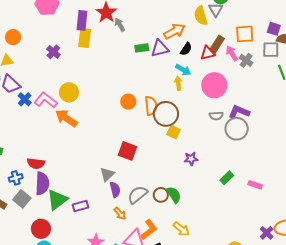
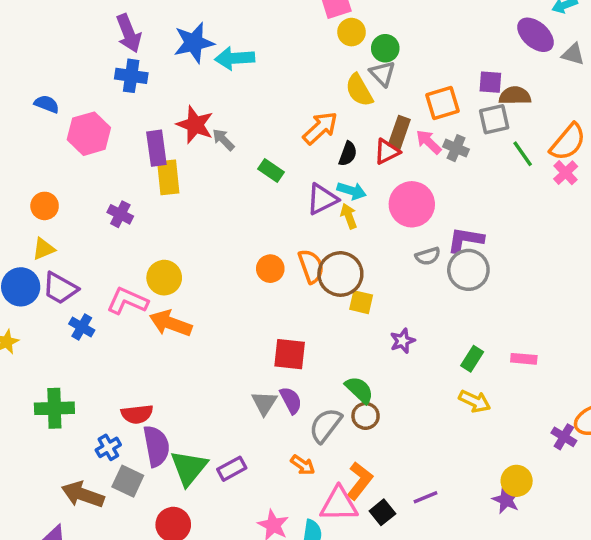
green rectangle: (142, 48) -> (271, 170), turned 56
purple triangle: (160, 48) -> (322, 199), moved
blue cross: (25, 99) -> (82, 327), moved
purple semicircle: (115, 190) -> (291, 400), moved
green semicircle: (174, 195) -> (359, 390), moved
yellow arrow: (181, 229) -> (475, 401), moved

